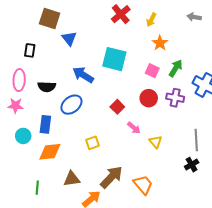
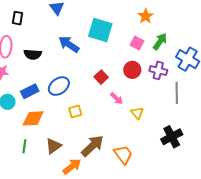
blue ellipse: (71, 105) -> (59, 86), moved
blue rectangle: (45, 124) -> (30, 91), turned 54
gray line: (196, 140) -> (177, 93), moved
black cross: (192, 165) -> (172, 137), size x1.5
brown triangle: (72, 179) -> (53, 146), turned -30
green line: (37, 188) -> (24, 146), moved

